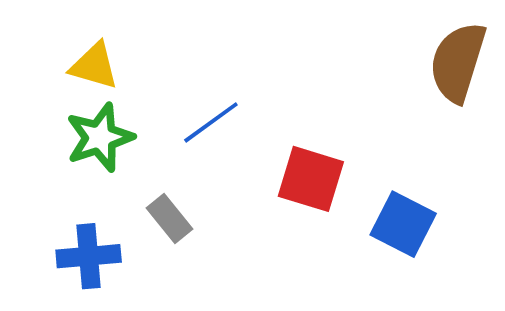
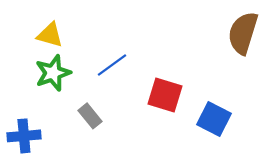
blue cross: (89, 256) -> (24, 136), moved

